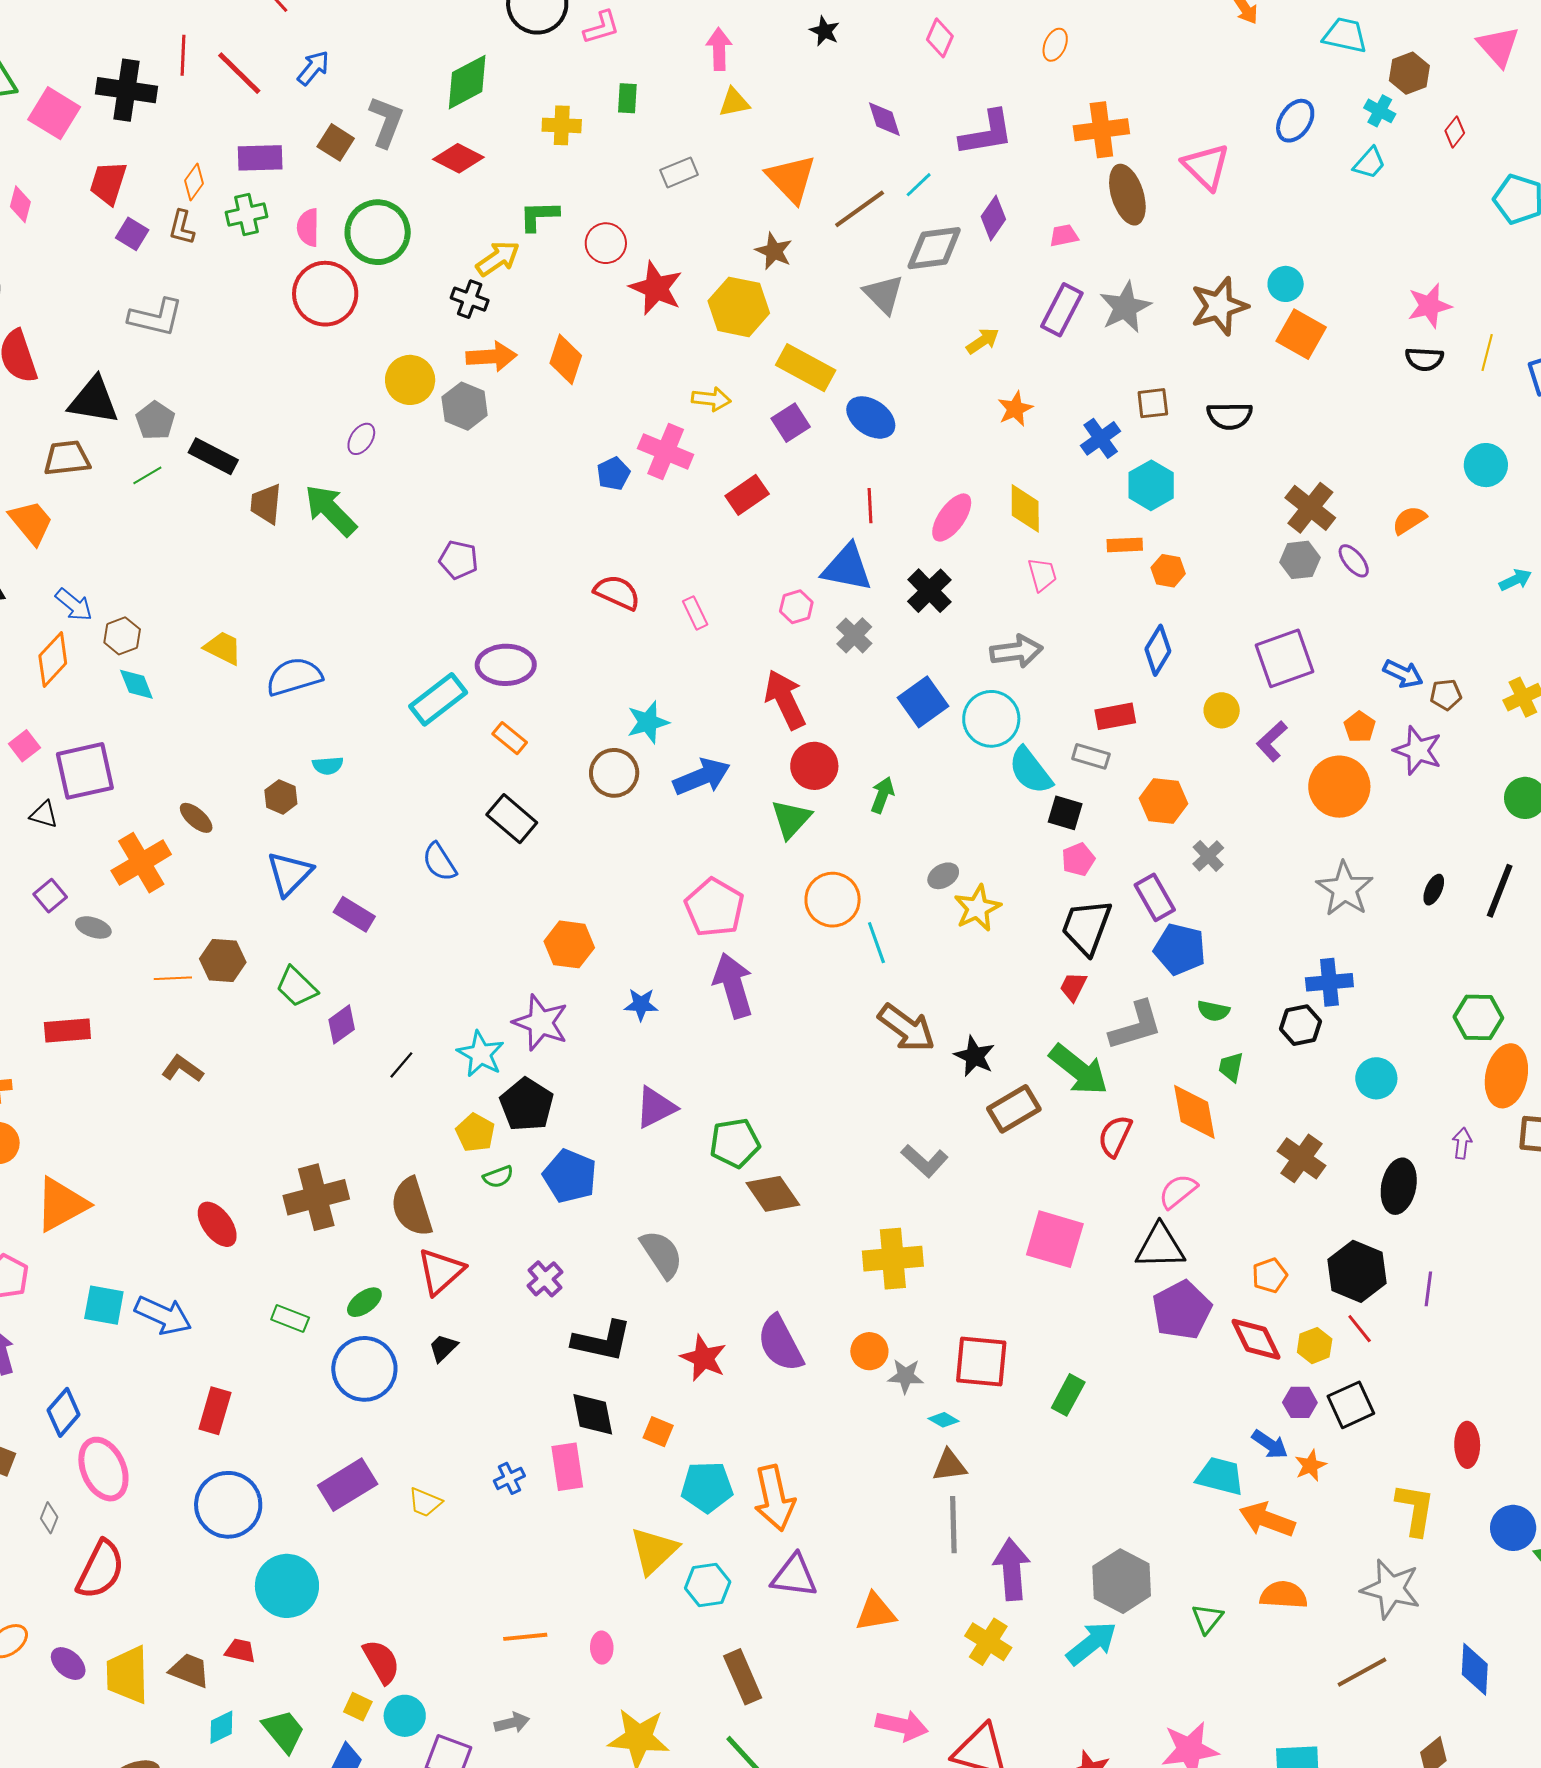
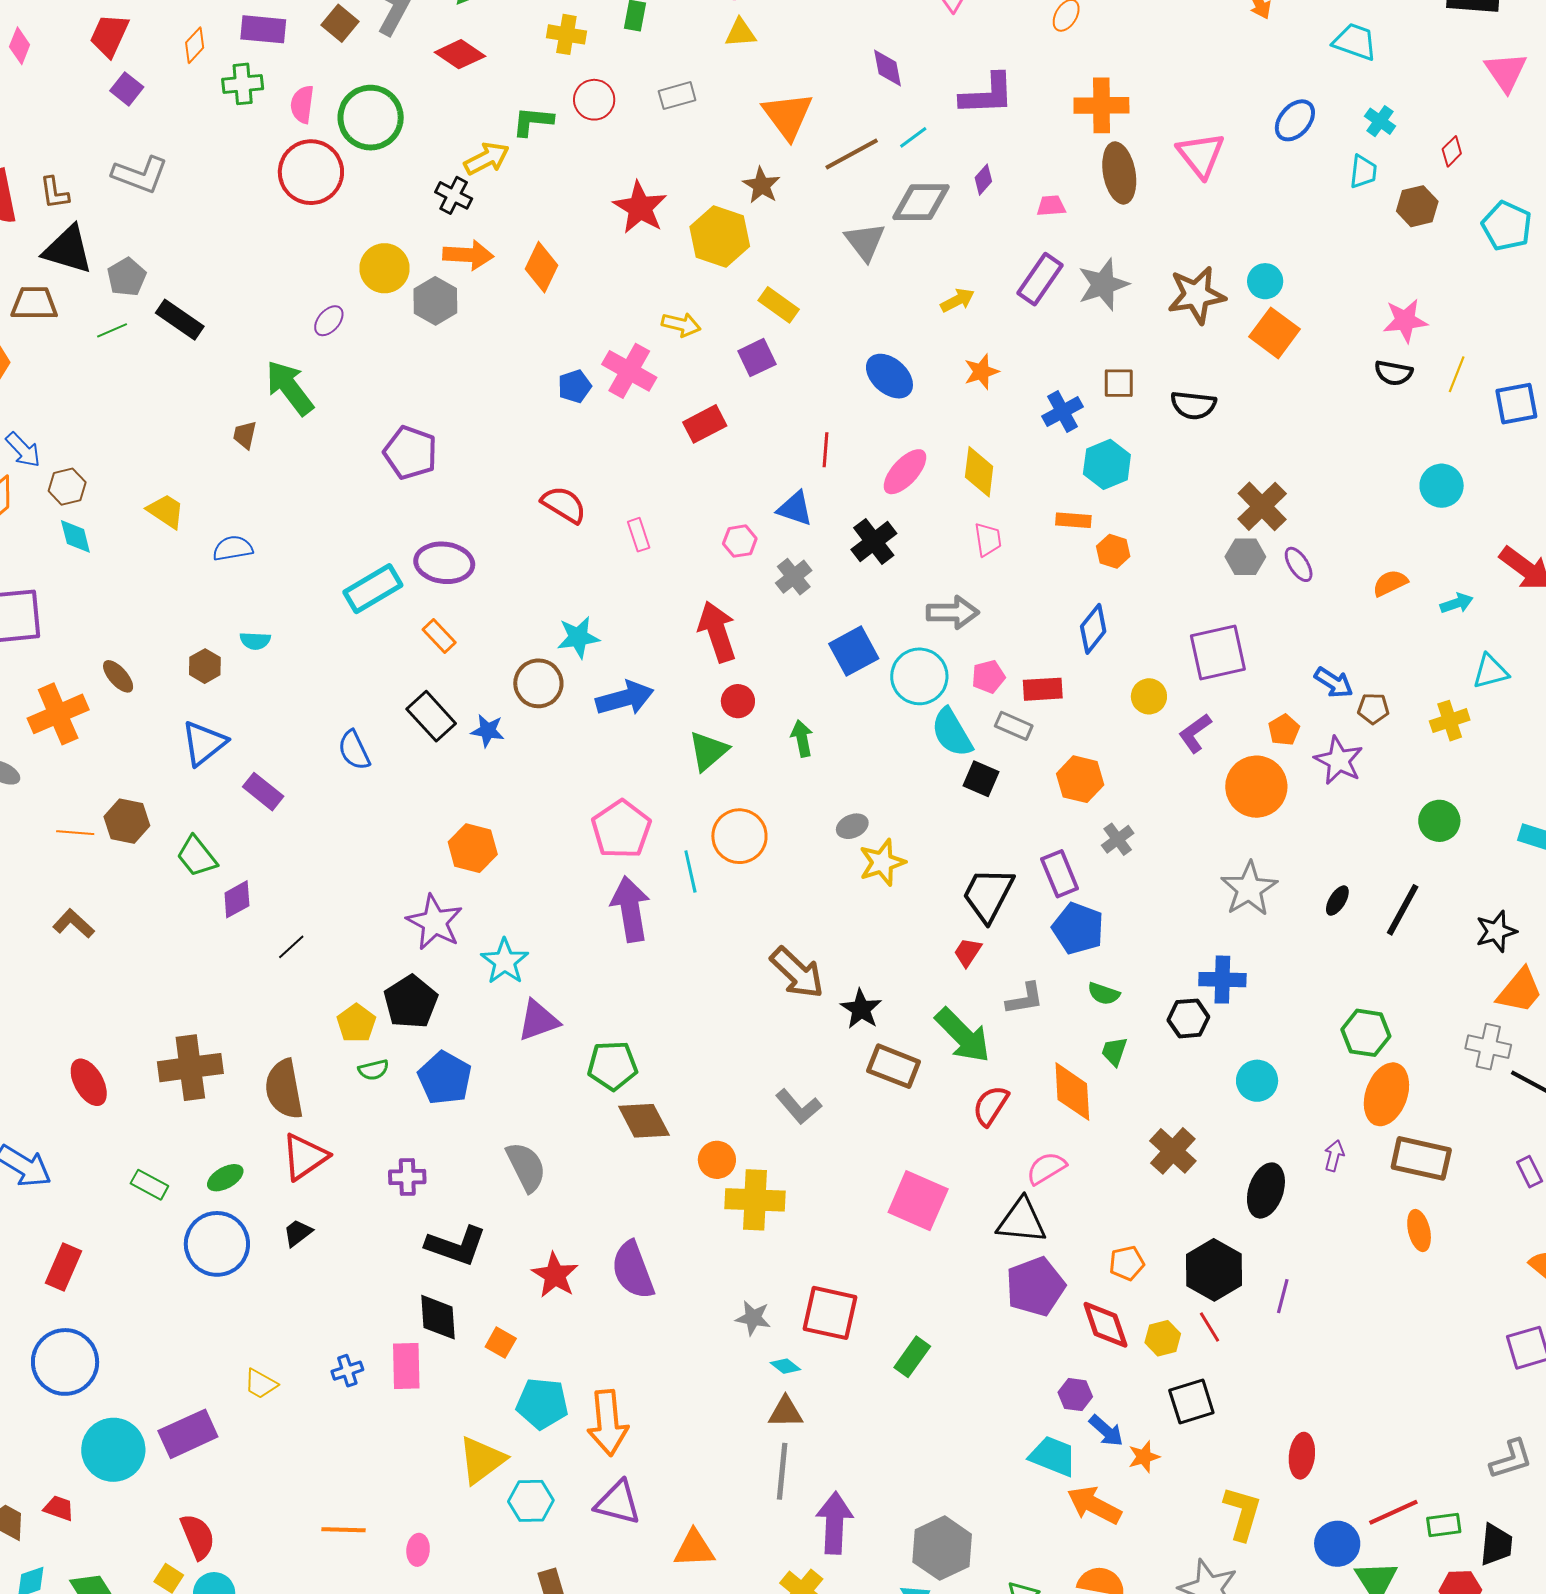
brown hexagon: (1409, 73) -> (1417, 206), moved
cyan trapezoid: (1369, 163) -> (1363, 172), turned -42
purple diamond: (993, 218) -> (983, 180), size x0.7
brown L-shape: (182, 227) -> (54, 193), moved, turned -30
red circle: (606, 243) -> (594, 100), moved
yellow rectangle: (806, 368) -> (779, 305), size x0.7
blue ellipse: (871, 417) -> (889, 376), moved
brown trapezoid: (266, 504) -> (245, 435), moved, size x0.7
orange semicircle: (1409, 520) -> (1390, 583), moved
purple pentagon: (458, 560) -> (410, 453), size x1.4
blue triangle: (847, 568) -> (795, 509), size x0.7
blue semicircle: (294, 677) -> (233, 548), size x0.7
red circle: (814, 766) -> (738, 701), size x0.7
green arrow: (882, 795) -> (802, 738), turned -39
pink pentagon: (1078, 859) -> (988, 677), moved
cyan line: (876, 943) -> (690, 871), moved
blue star: (641, 1004) -> (488, 731), moved
gray L-shape: (1136, 1026) -> (1025, 999), size x0.7
cyan star: (481, 1054) -> (505, 961), moved
brown rectangle: (1014, 1109) -> (894, 1066), turned 45
purple cross: (545, 1279) -> (407, 1177), turned 33
orange circle: (869, 1351) -> (717, 1160), moved
purple hexagon: (1300, 1402) -> (1075, 1395), moved
purple rectangle: (348, 1485) -> (188, 1434), moved

